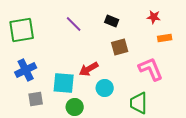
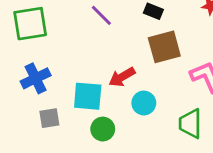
brown square: (120, 47) -> (164, 47), size x1.4

